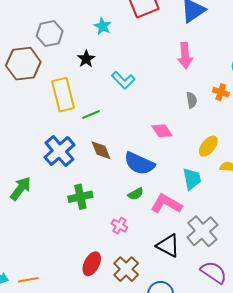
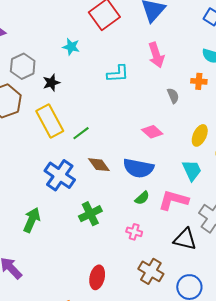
black star: (86, 59) -> (51, 83), moved, turned 30
cyan L-shape: (123, 80) -> (118, 74), moved, turned -35
red ellipse: (92, 264) -> (97, 277), moved

